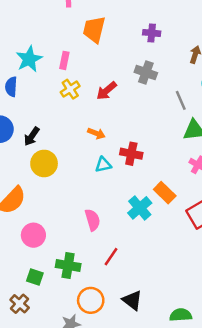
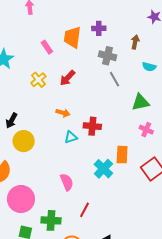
orange trapezoid: (94, 30) -> (72, 37), moved
pink rectangle: (64, 60) -> (47, 47), moved, turned -40
gray cross: (146, 72) -> (108, 56), moved
gray line: (181, 100) -> (114, 79), moved
orange rectangle: (165, 193) -> (122, 155), turned 54
pink circle: (33, 235) -> (21, 199), size x1.4

